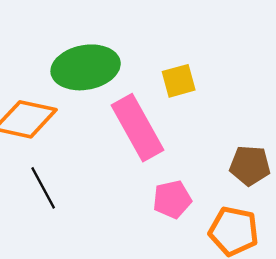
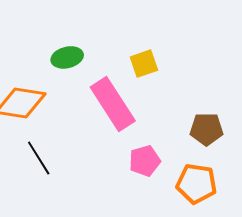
green ellipse: (86, 67) -> (67, 57), size x0.6

